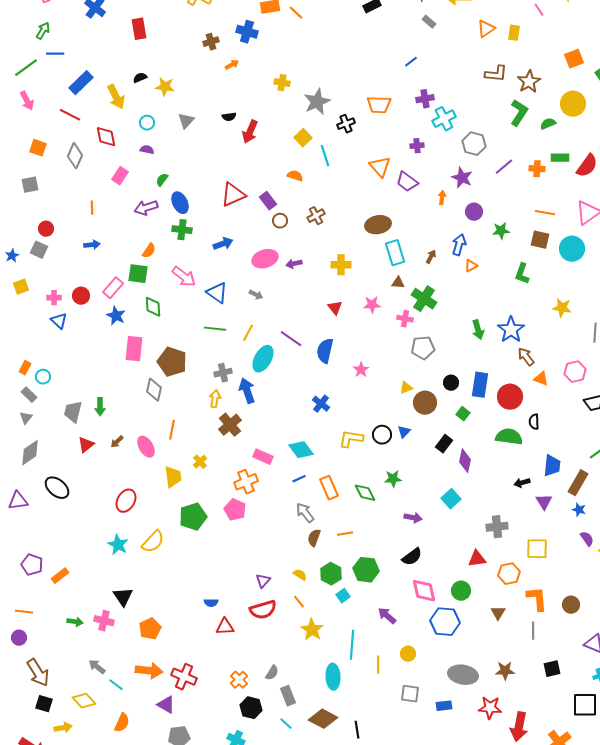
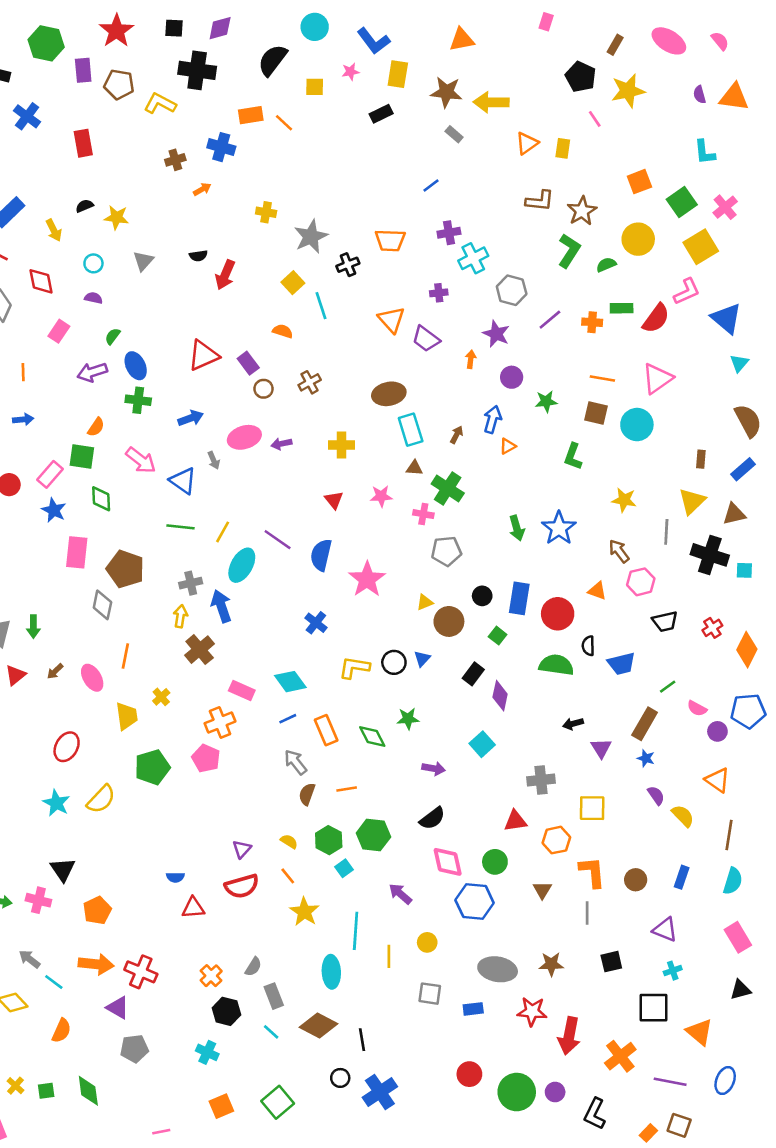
yellow arrow: (116, 97) -> (54, 230), size x0.7
gray arrow: (256, 295) -> (214, 460), moved, turned 40
brown arrow: (526, 357) -> (619, 551), moved
pink star: (361, 370) -> (367, 579), size x1.8
blue trapezoid: (552, 466) -> (622, 664), moved, turned 70

